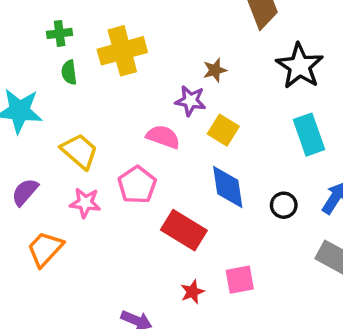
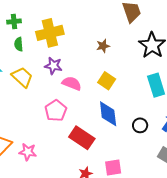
purple star: (190, 101) -> (53, 66), moved
yellow trapezoid: (79, 151) -> (22, 77), moved
pink star: (85, 203) -> (28, 152), moved

